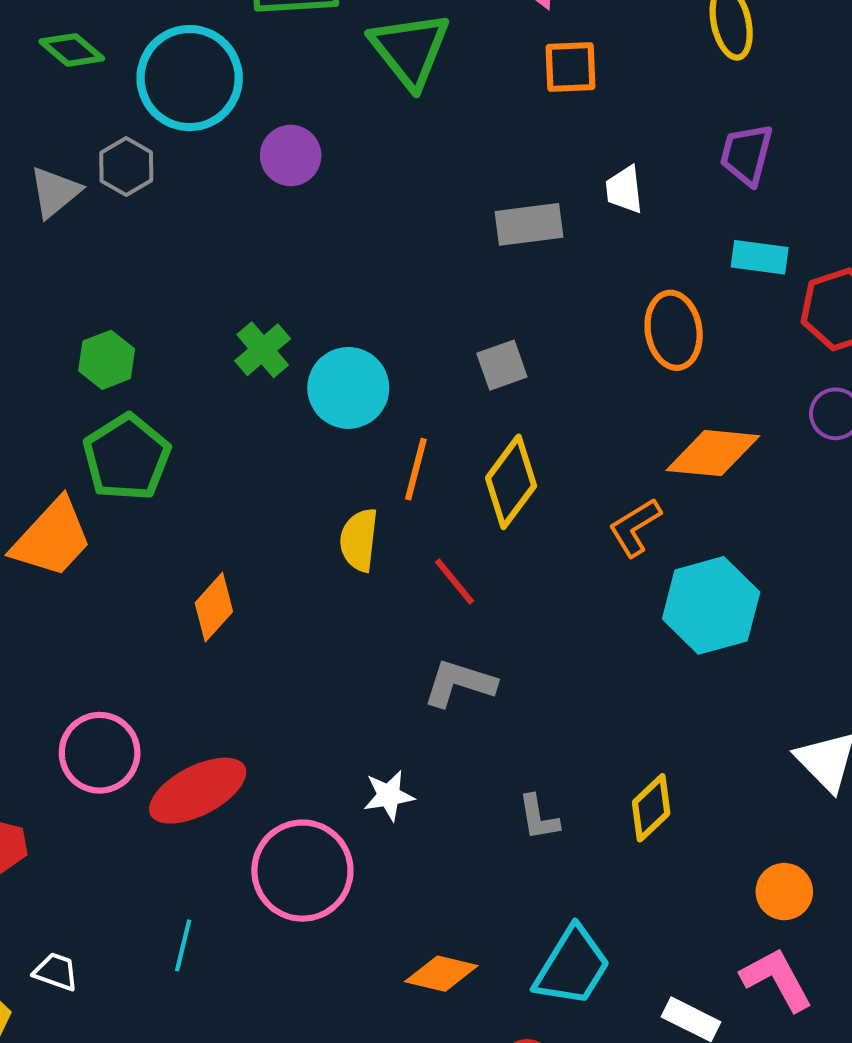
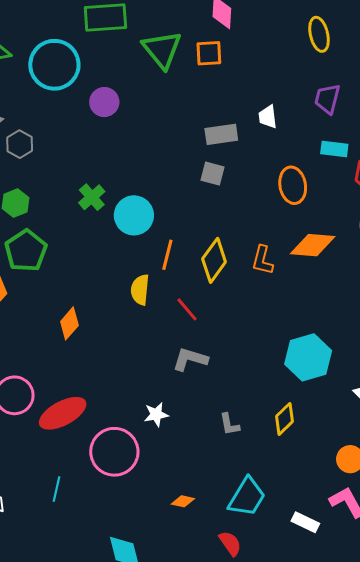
orange square: (571, 67) -> (209, 53), moved
gray hexagon: (126, 167) -> (20, 144), moved
gray square: (502, 365) -> (213, 174), moved, turned 35
orange L-shape: (635, 527) -> (262, 260), moved, turned -44
cyan hexagon: (711, 605) -> (308, 357), moved
orange diamond: (441, 974) -> (183, 501), size x0.7

